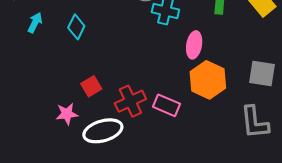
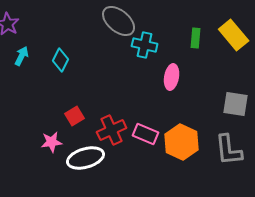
orange hexagon: (208, 80) -> (182, 142), moved

